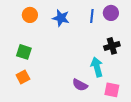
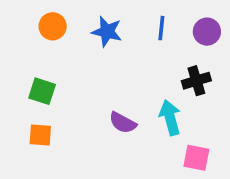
purple circle: (111, 13) -> (207, 32), moved
orange square: (23, 77) -> (40, 135), turned 32
purple semicircle: (80, 85) -> (123, 123), moved

